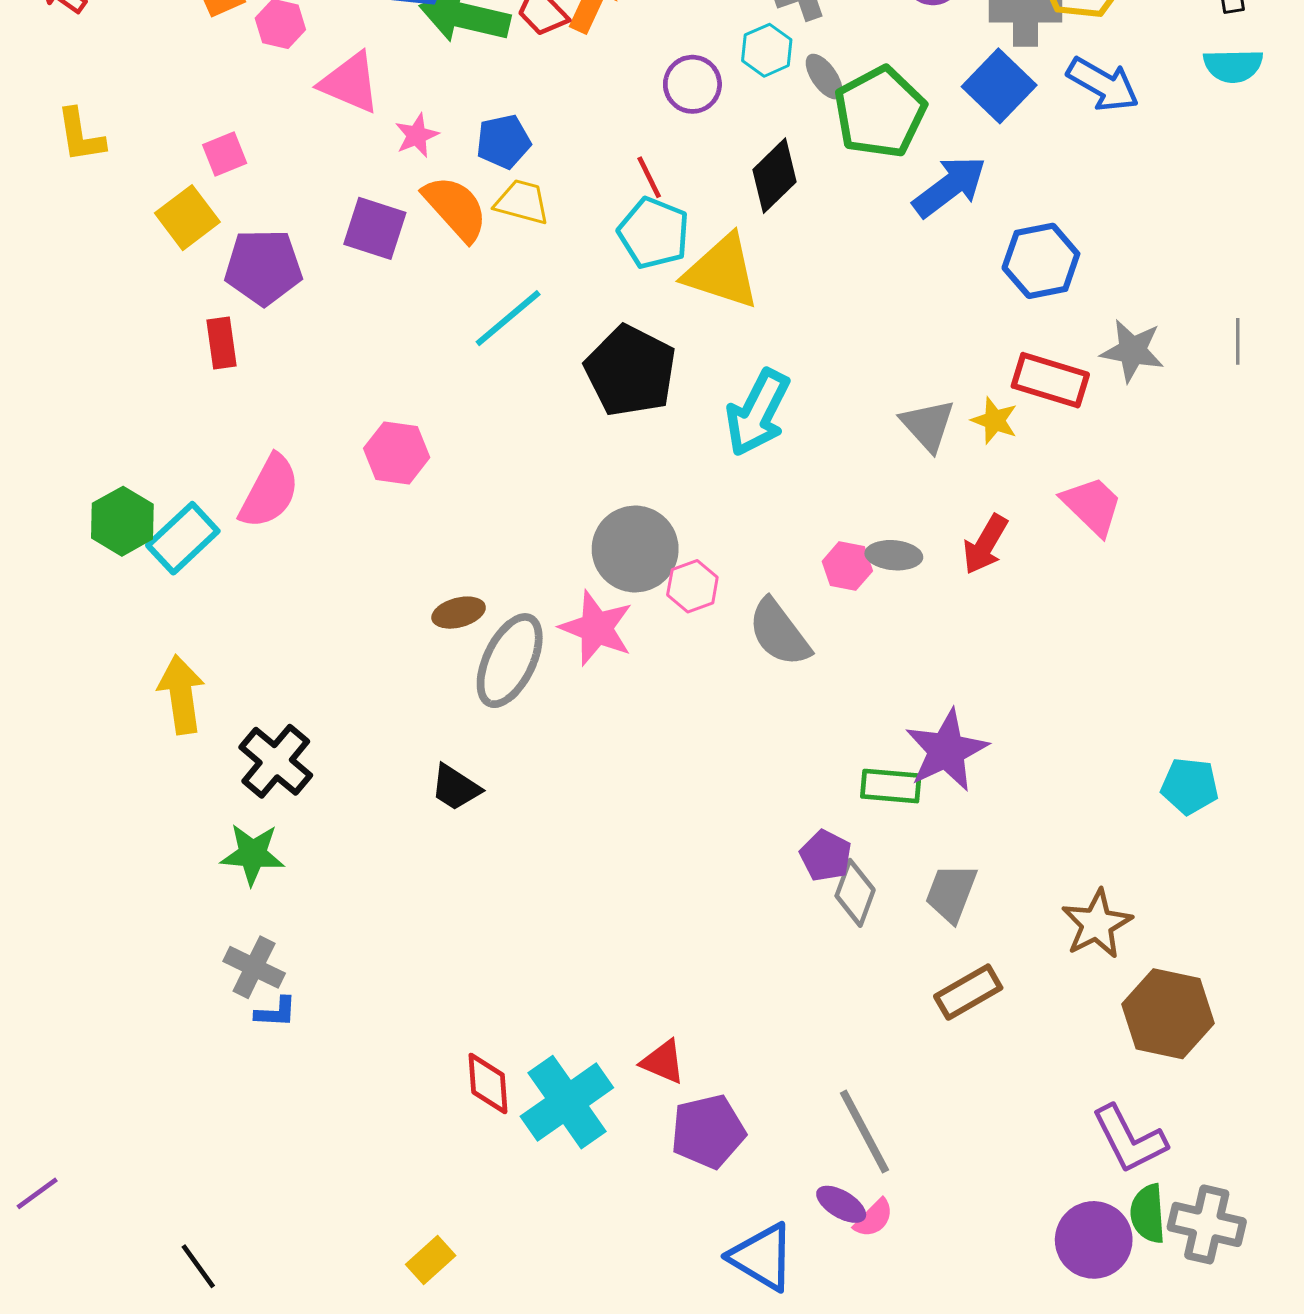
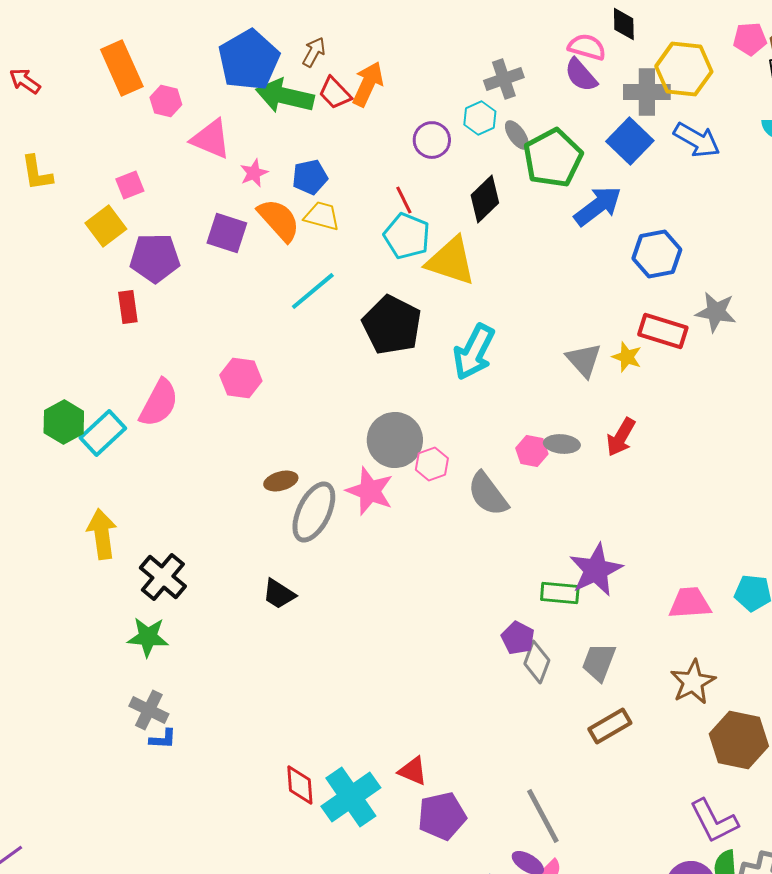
pink trapezoid: (1092, 506) -> (690, 603), moved, turned -48

